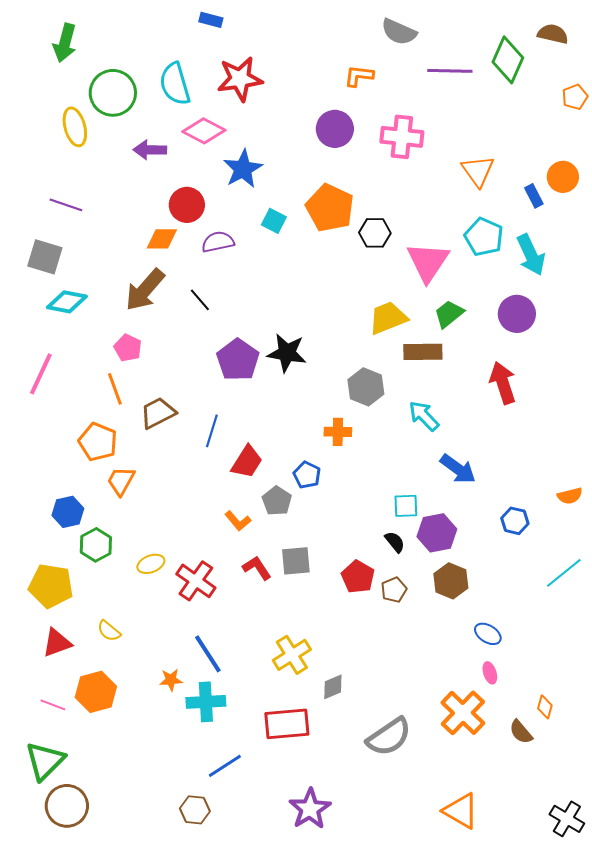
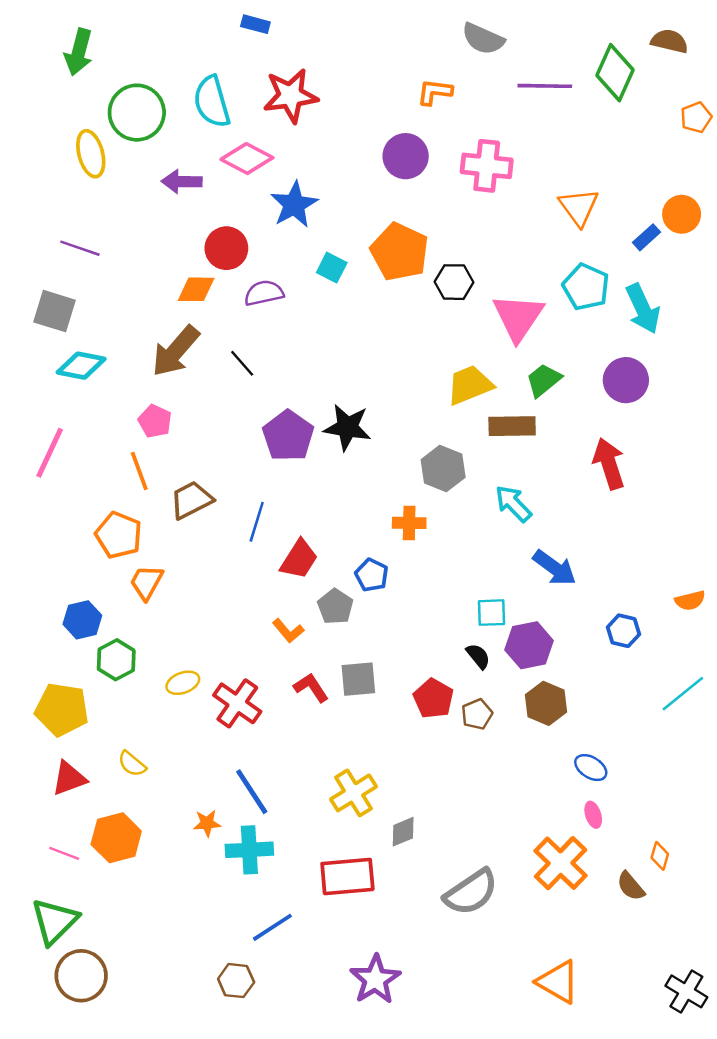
blue rectangle: (534, 196) -> (646, 237), turned 75

